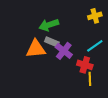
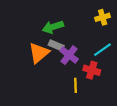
orange triangle: (36, 49) -> (39, 53), turned -35
yellow line: (90, 79) -> (76, 85), moved

